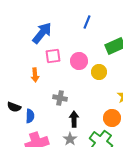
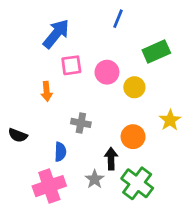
blue semicircle: (30, 116) -> (60, 152), moved
orange circle: (112, 118) -> (133, 137), moved
black arrow: (74, 119) -> (111, 159), moved

